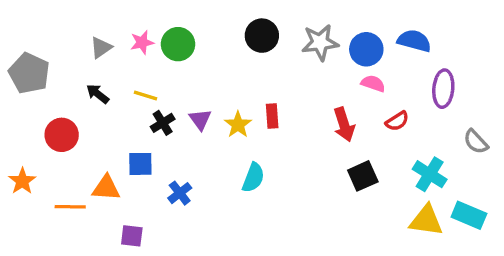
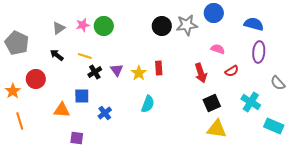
black circle: (262, 36) -> (162, 26), moved
blue semicircle: (414, 41) -> (254, 24), moved
blue circle: (366, 49) -> (214, 13), moved
orange star: (22, 181) -> (13, 91), moved
orange line: (70, 207) -> (20, 121), moved, turned 72
yellow triangle: (426, 220) -> (217, 129), moved

